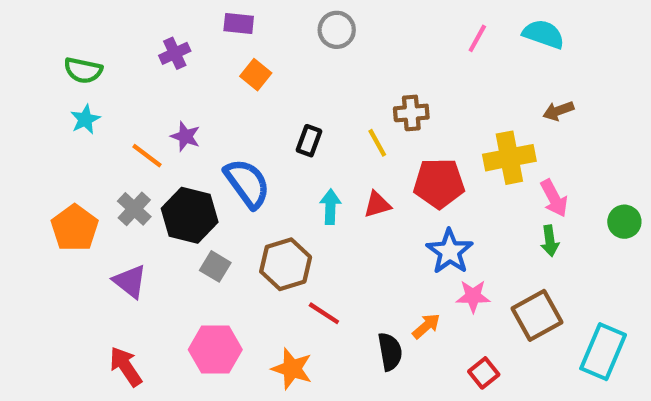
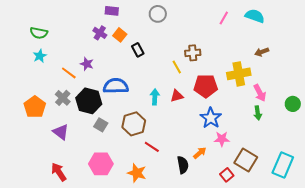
purple cross: (175, 53) -> (100, 33), moved, turned -32
black rectangle: (309, 141) -> (138, 50), moved, turned -48
blue semicircle: (247, 183) -> (116, 86), turned -55
brown square: (537, 315) -> (246, 160), moved, turned -30

